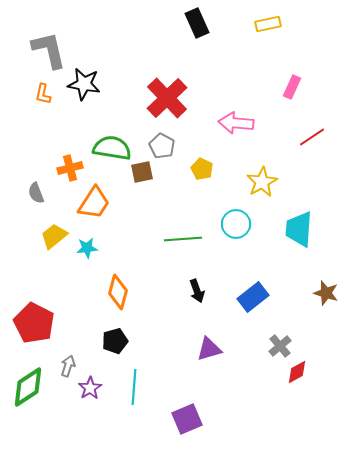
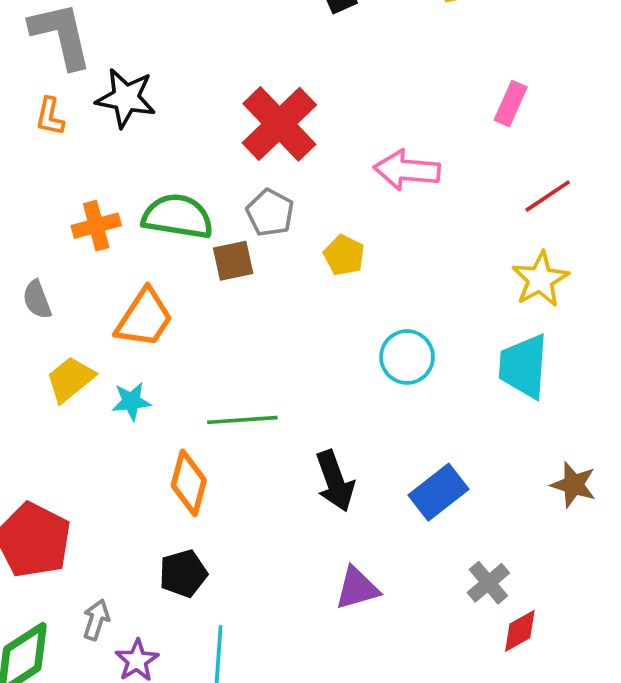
orange cross: (70, 168) -> (96, 226), moved
yellow star: (262, 182) -> (540, 279), moved
green line: (183, 239) -> (242, 420), moved
black arrow: (197, 291) -> (335, 481), size x1.4

